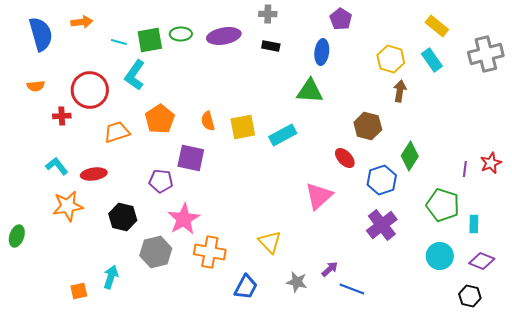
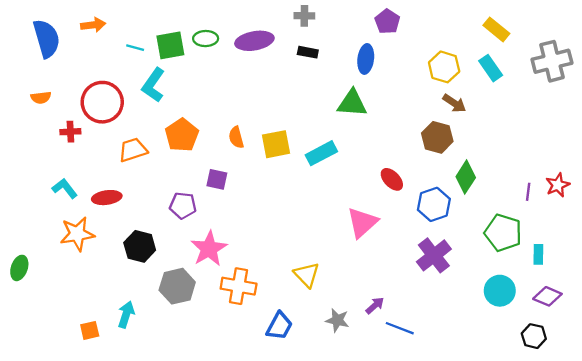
brown arrow: (400, 91) -> (454, 103), turned 115
brown hexagon: (368, 126) -> (437, 137), moved
purple square: (191, 158) -> (217, 179), size x0.7

